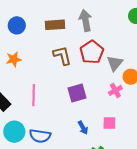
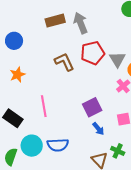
brown rectangle: (55, 25) -> (55, 21), moved
red pentagon: (92, 52) -> (93, 53), turned 30
purple square: (77, 93) -> (92, 107), moved

